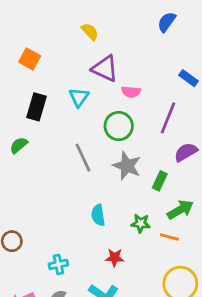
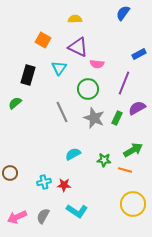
yellow semicircle: (90, 32) -> (75, 19), moved, turned -48
orange square: (30, 59) -> (43, 40), moved
blue rectangle: (189, 78) -> (139, 54), turned -64
green rectangle: (160, 181) -> (117, 118), moved
cyan semicircle: (98, 215) -> (73, 154), turned 70
red star: (115, 258) -> (64, 185), moved
cyan cross: (58, 264) -> (44, 182), moved

